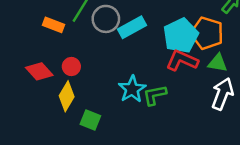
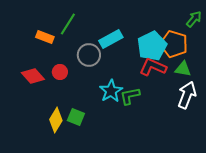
gray circle: (106, 19) -> (89, 55), moved
yellow diamond: (67, 96) -> (56, 120), moved

